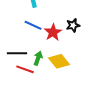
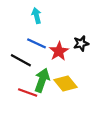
black line: (17, 53) -> (21, 60), moved, turned 30
green arrow: (38, 58) -> (42, 80), size x1.5

